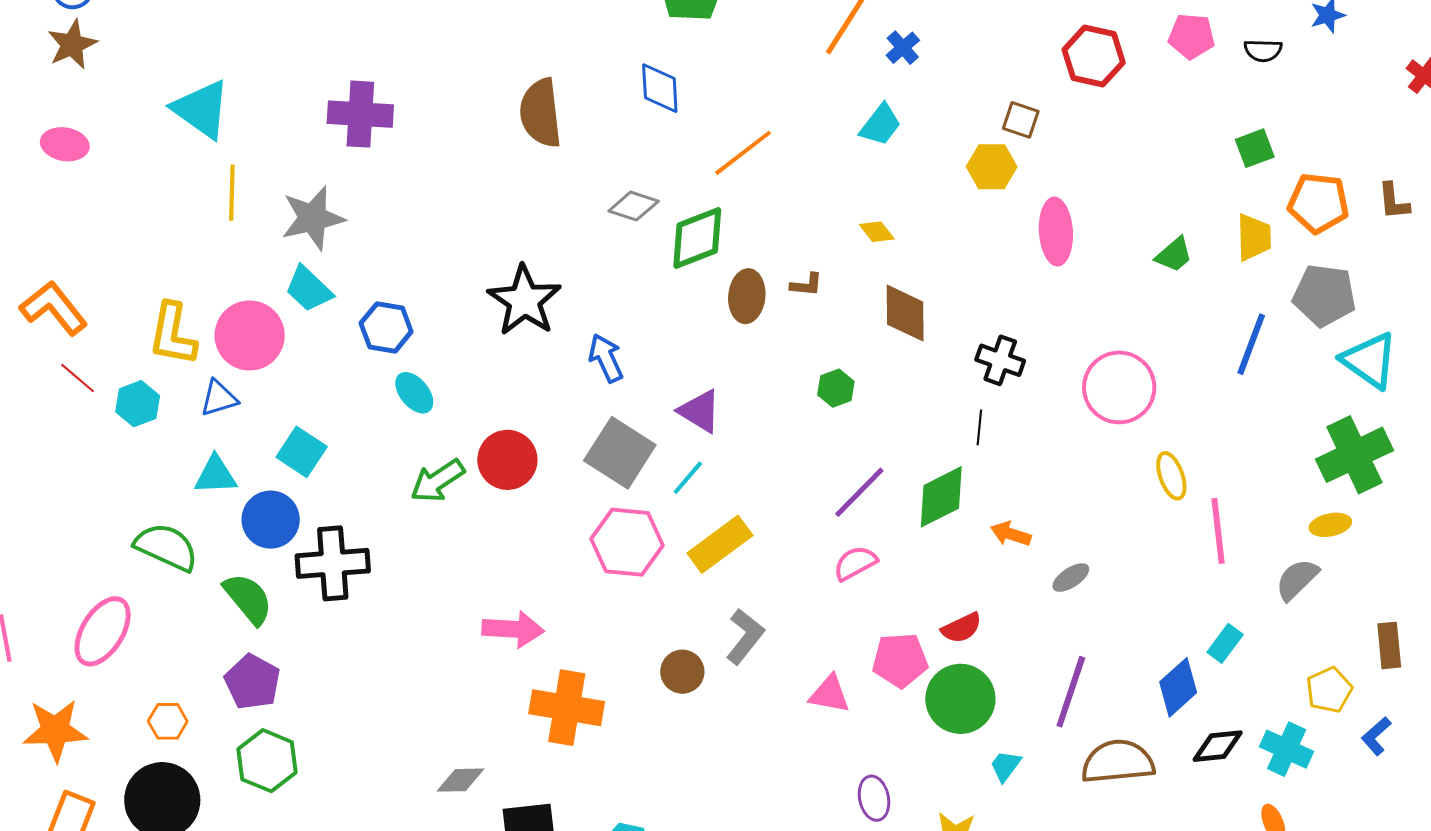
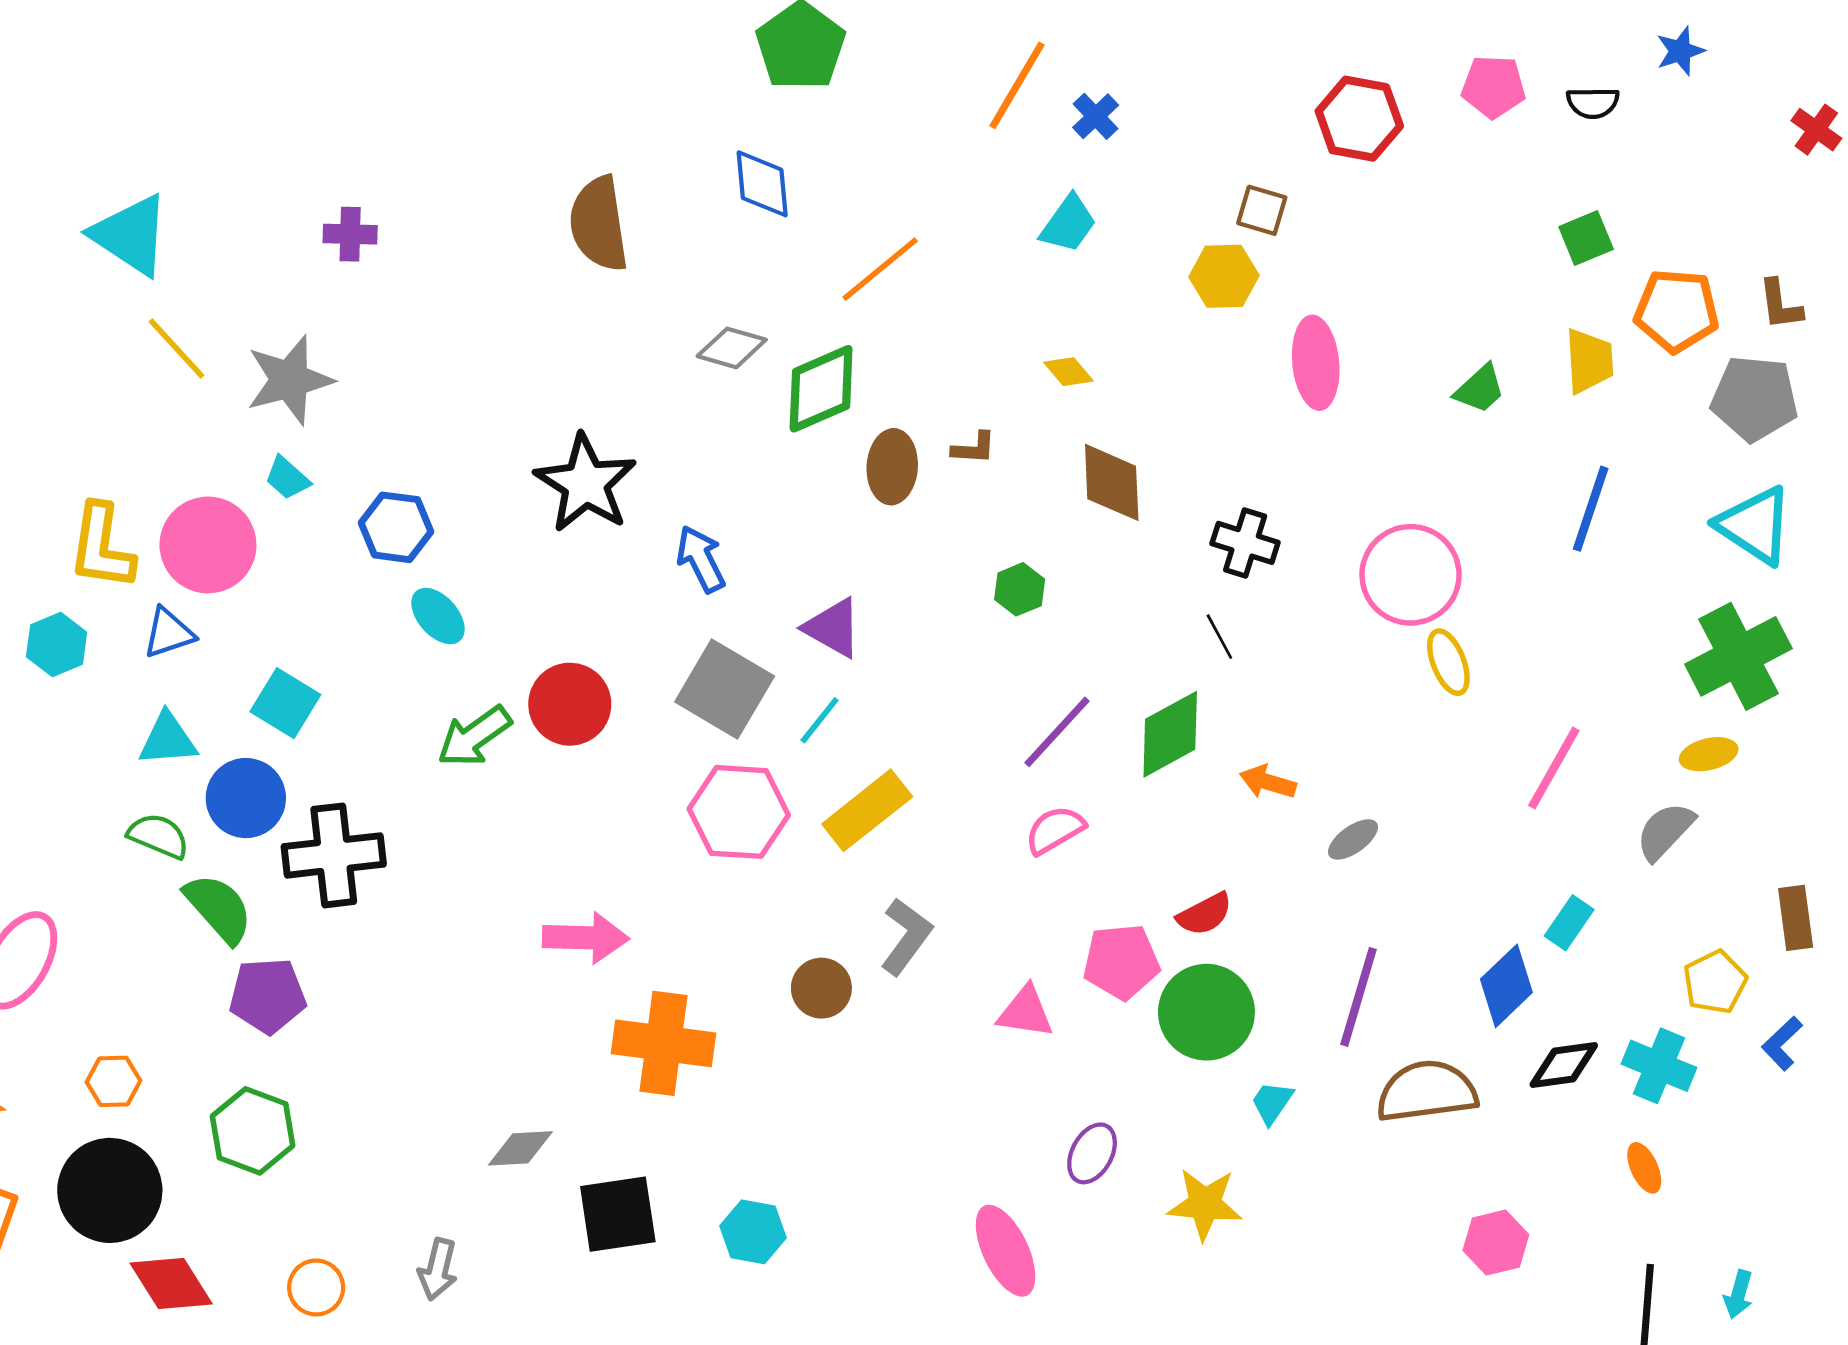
purple cross: (360, 114) -> (350, 234), size x0.6
yellow line: (232, 193) -> (177, 349), turned -42
cyan trapezoid: (309, 289) -> (287, 478), size x0.7
gray pentagon: (1324, 295) -> (1755, 398), moved
black line: (979, 427) -> (1219, 637), turned -32
yellow ellipse: (1171, 476) -> (1448, 662), moved
pink line: (1218, 531) -> (1554, 768), turned 38
green semicircle: (166, 547) -> (158, 836), moved, size x0.7
purple pentagon: (252, 682) -> (268, 996), moved, turned -30
purple ellipse: (874, 798) -> (1092, 1153), turned 42

